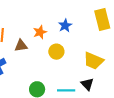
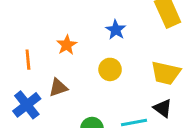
orange star: (40, 32) -> (67, 45), moved
brown triangle: (21, 46) -> (58, 88), moved

